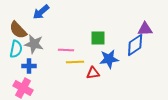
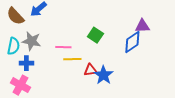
brown semicircle: (18, 30) -> (15, 16), moved
green square: (98, 38) -> (95, 35), turned 35
blue star: (109, 59) -> (103, 75), moved, turned -30

